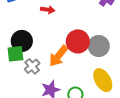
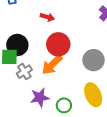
red circle: (78, 41) -> (58, 44), moved

